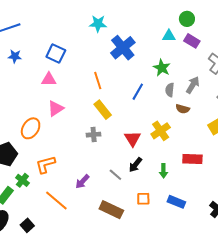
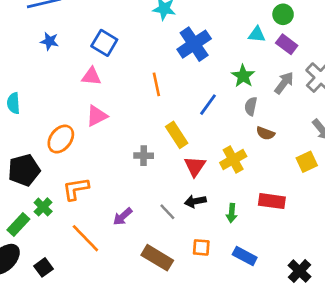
gray arrow: (193, 85) -> (284, 83), moved
yellow rectangle: (103, 110) -> (177, 135), moved
black arrow: (135, 165) -> (195, 201), turned 35

